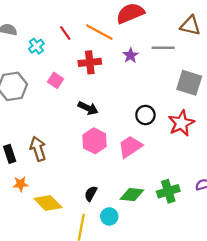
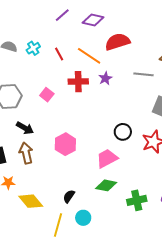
cyan cross: (36, 46) -> (33, 48), moved
purple star: (130, 55) -> (105, 78), moved
black arrow: (88, 108) -> (25, 128), moved
pink hexagon: (94, 141) -> (65, 144), moved
green diamond: (132, 195) -> (106, 185), moved

